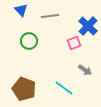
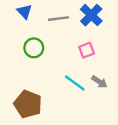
blue cross: (88, 26) -> (91, 15), moved
cyan line: (64, 88) -> (75, 83), moved

